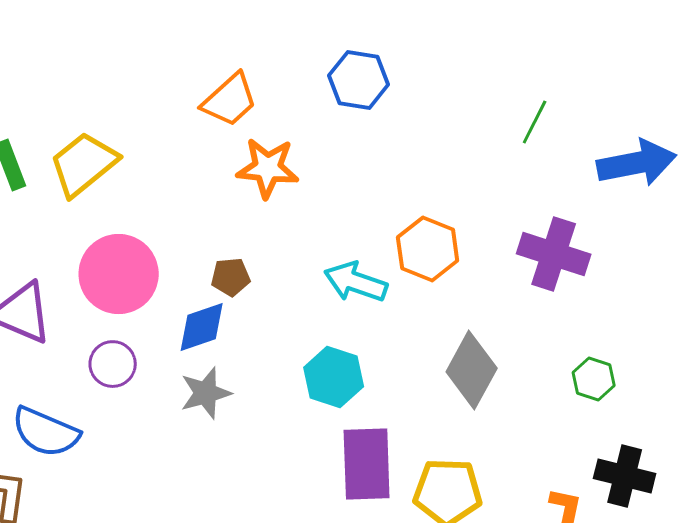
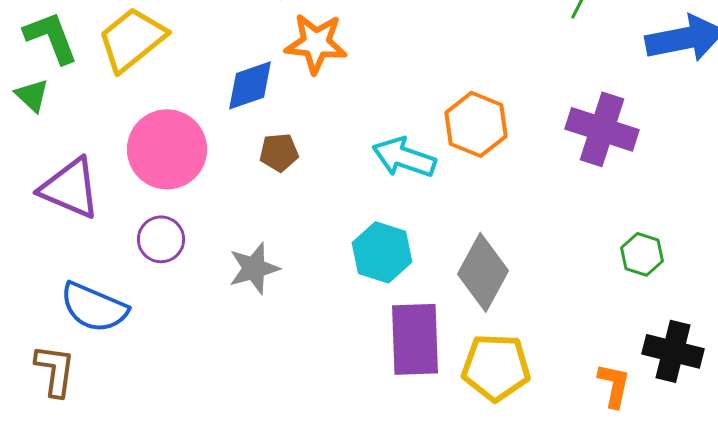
blue diamond: (202, 327) -> (250, 85), moved
gray diamond: (472, 370) -> (483, 272), moved

